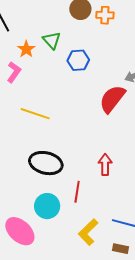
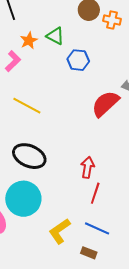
green triangle: (52, 40) -> (55, 36), turned -30
red line: (77, 192) -> (95, 193), moved
cyan circle: (47, 206) -> (23, 199), size x1.4

